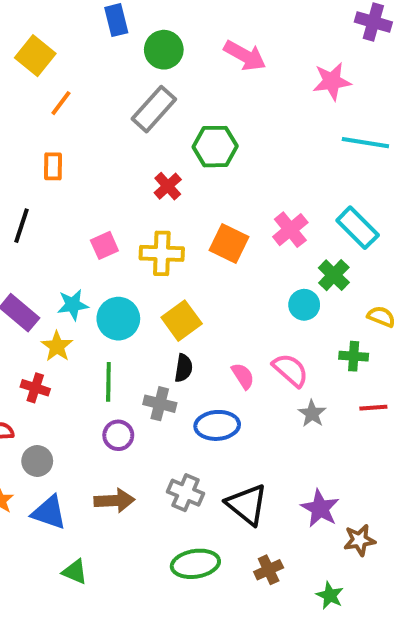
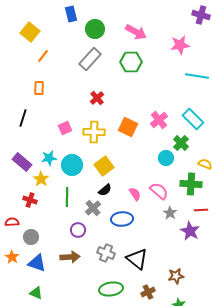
green hexagon: (215, 147) -> (131, 62), moved
green cross: (354, 356) -> (191, 184), size x1.5
black semicircle: (184, 368) -> (105, 190), turned 40
gray cross: (160, 404) -> (93, 208), turned 35
purple circle: (118, 435) -> (78, 230), moved
purple star: (320, 508) -> (190, 231), moved
brown star: (360, 540) -> (176, 276), moved
green triangle: (75, 572) -> (36, 293), moved

